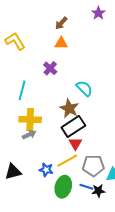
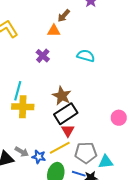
brown arrow: (61, 23) -> (64, 16), moved
cyan semicircle: (84, 88) -> (86, 56), moved, turned -30
cyan line: (22, 90) -> (18, 91), moved
gray arrow: (29, 135) -> (22, 152), moved, turned 56

